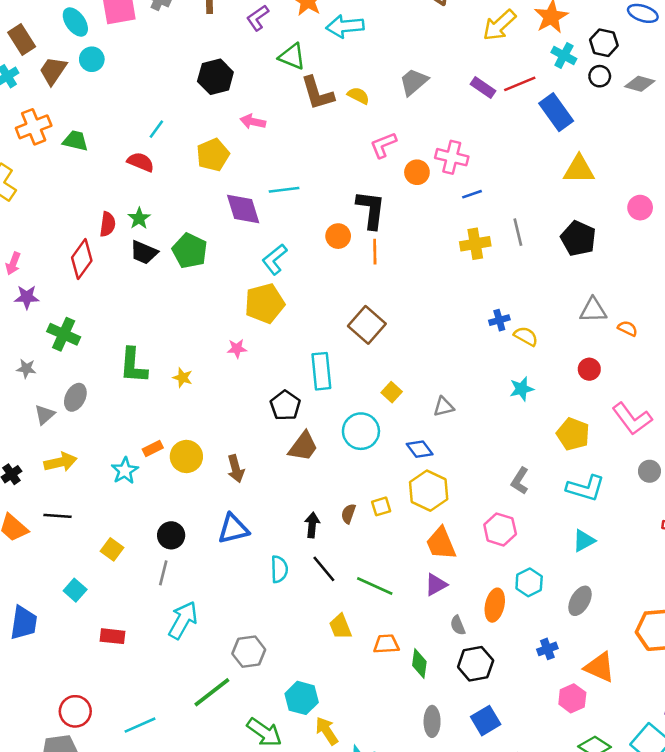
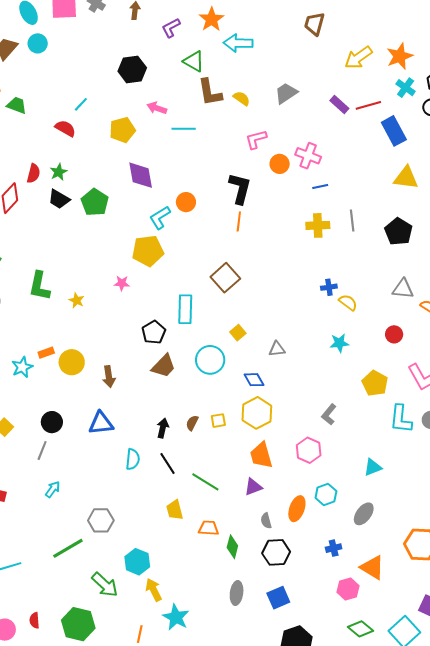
cyan line: (284, 190) -> (184, 129), moved
orange circle: (338, 236) -> (186, 202), moved
cyan L-shape: (585, 488) -> (401, 419), moved, turned 72
cyan arrow: (183, 620) -> (53, 489), size x0.6

